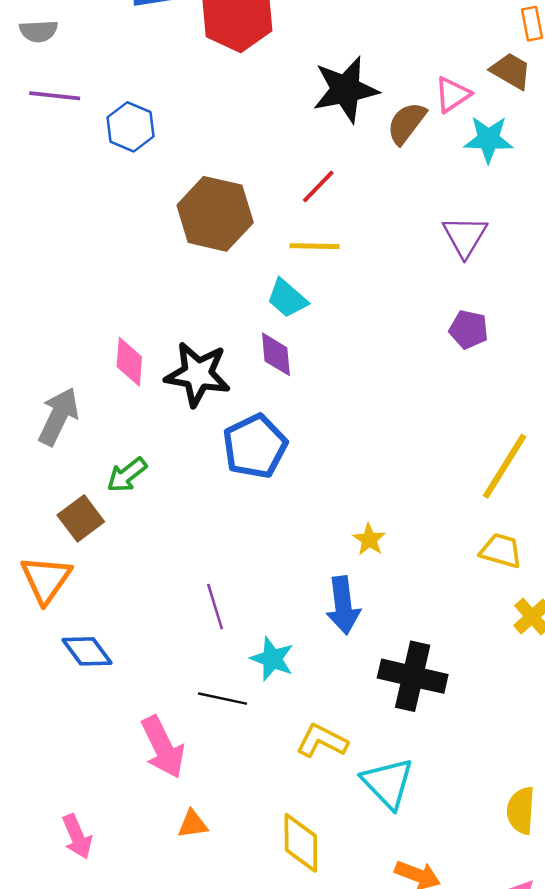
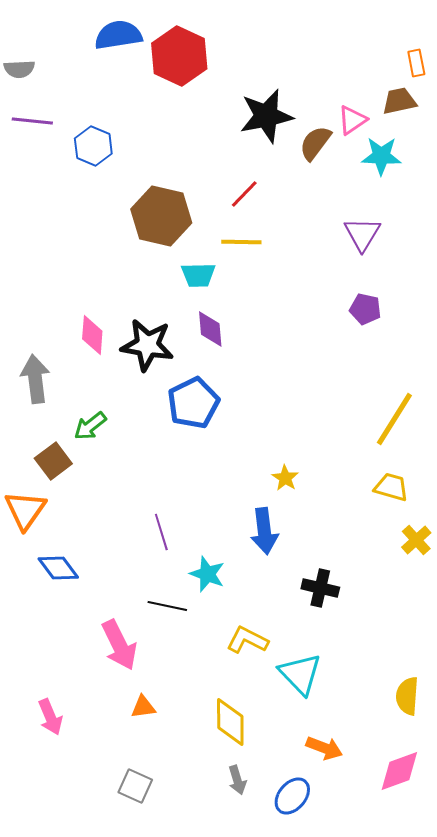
brown trapezoid: (511, 71) -> (399, 101), turned -42
cyan trapezoid: (287, 298) -> (198, 275), moved, turned -42
gray arrow: (58, 416) -> (35, 379), turned -33
black cross: (413, 676) -> (320, 588), size x0.7

